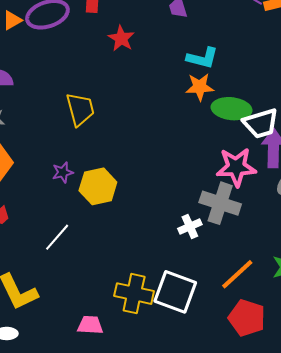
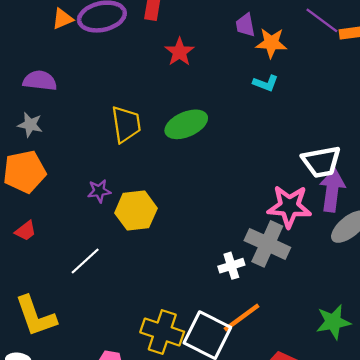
cyan L-shape: (202, 58) -> (266, 83), size x0.7
orange star: (200, 87) -> (271, 43), moved
green ellipse: (232, 109) -> (186, 124), moved, turned -36
orange line: (237, 274) -> (242, 318), moved

